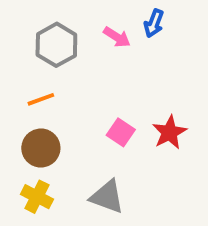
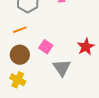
pink square: (121, 132) -> (46, 47), moved
gray triangle: (107, 197) -> (62, 68), moved, turned 36

